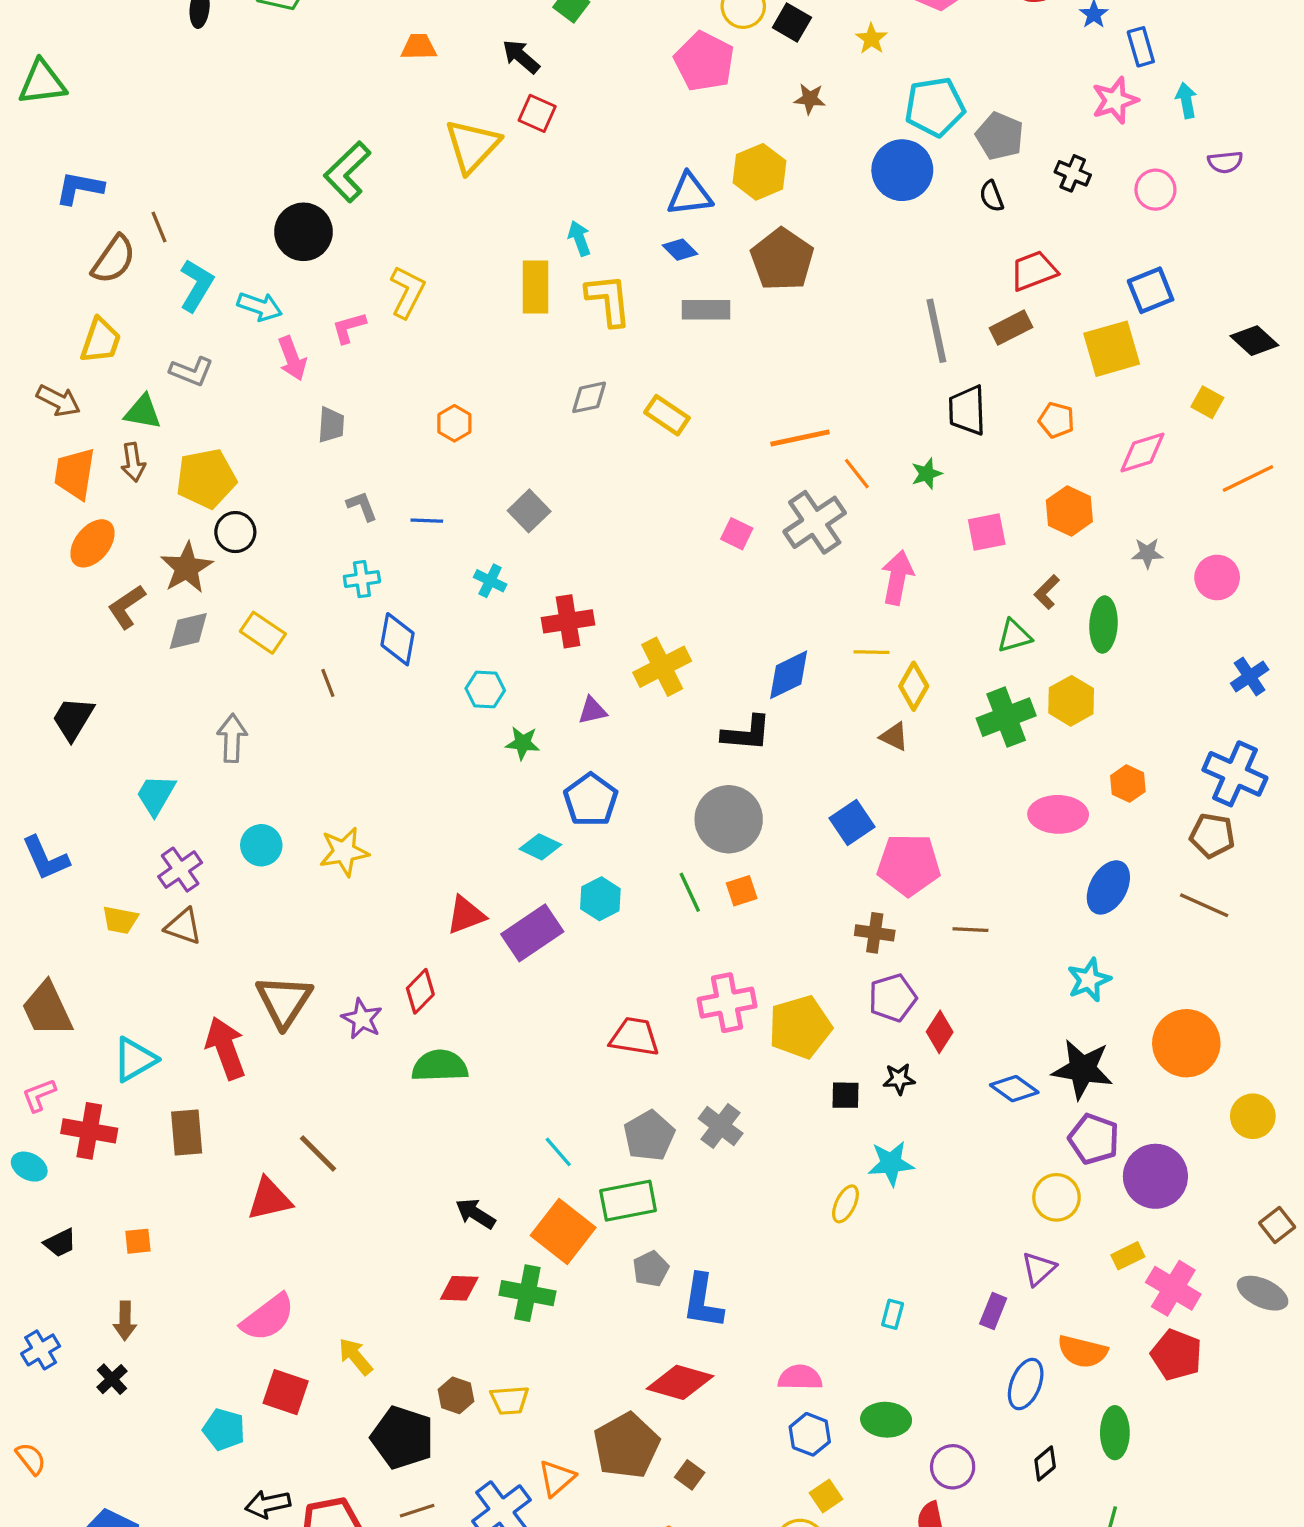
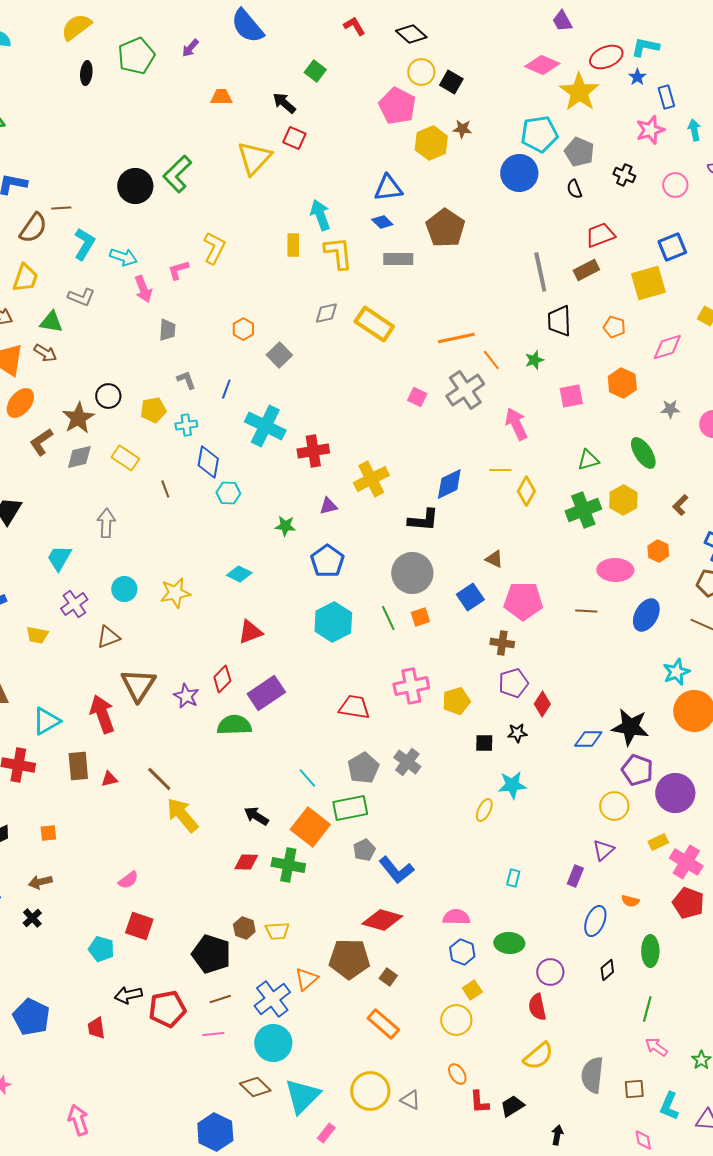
yellow star: (871, 39) -> (579, 92), moved, size x2.0
yellow hexagon: (759, 172) -> (431, 143), moved
brown line: (159, 227) -> (61, 208), turned -72
black circle: (303, 232) -> (135, 186), moved
cyan arrow: (579, 238) -> (320, 215), size x1.4
yellow rectangle: (536, 287) -> (293, 245), size x0.7
yellow rectangle: (667, 415) -> (374, 324), size x1.4
brown arrow: (133, 462) -> (45, 353), turned -50
yellow pentagon: (206, 478) -> (153, 410), moved, size x0.7
gray square: (529, 511) -> (279, 355), moved
blue line: (427, 521) -> (226, 389), turned -72
pink arrow: (897, 577) -> (516, 424), turned -36
cyan cross: (490, 581) -> (265, 426), size x2.0
brown L-shape: (1047, 592) -> (680, 505), moved
green ellipse: (1104, 625) -> (643, 453), turned -36
cyan hexagon: (485, 689) -> (228, 493), moved
brown triangle: (894, 737) -> (494, 559), moved
blue square: (852, 823) -> (470, 597), moved
cyan diamond: (540, 847) -> (239, 574), moved
cyan hexagon: (600, 899) -> (333, 622), size x1.5
brown triangle: (183, 926) -> (108, 637), moved, turned -40
brown line: (970, 930) -> (586, 611), moved
purple rectangle: (532, 933) -> (266, 693), moved
cyan star: (1089, 980) -> (676, 672), moved
yellow pentagon: (800, 1027) -> (456, 701), size x0.7
blue diamond: (1014, 1089) -> (588, 739), turned -36
red triangle: (269, 1199) -> (109, 779), moved, size x0.6
blue L-shape: (703, 1301) -> (396, 870), turned -48
pink semicircle: (268, 1317) -> (128, 880), size x0.6
brown arrow: (125, 1321) -> (40, 882), turned 75
orange semicircle: (1082, 1352) -> (630, 901), size x0.6
yellow arrow: (355, 1356) -> (182, 815), moved, size x1.5
brown pentagon: (626, 1446) -> (349, 959), turned 30

